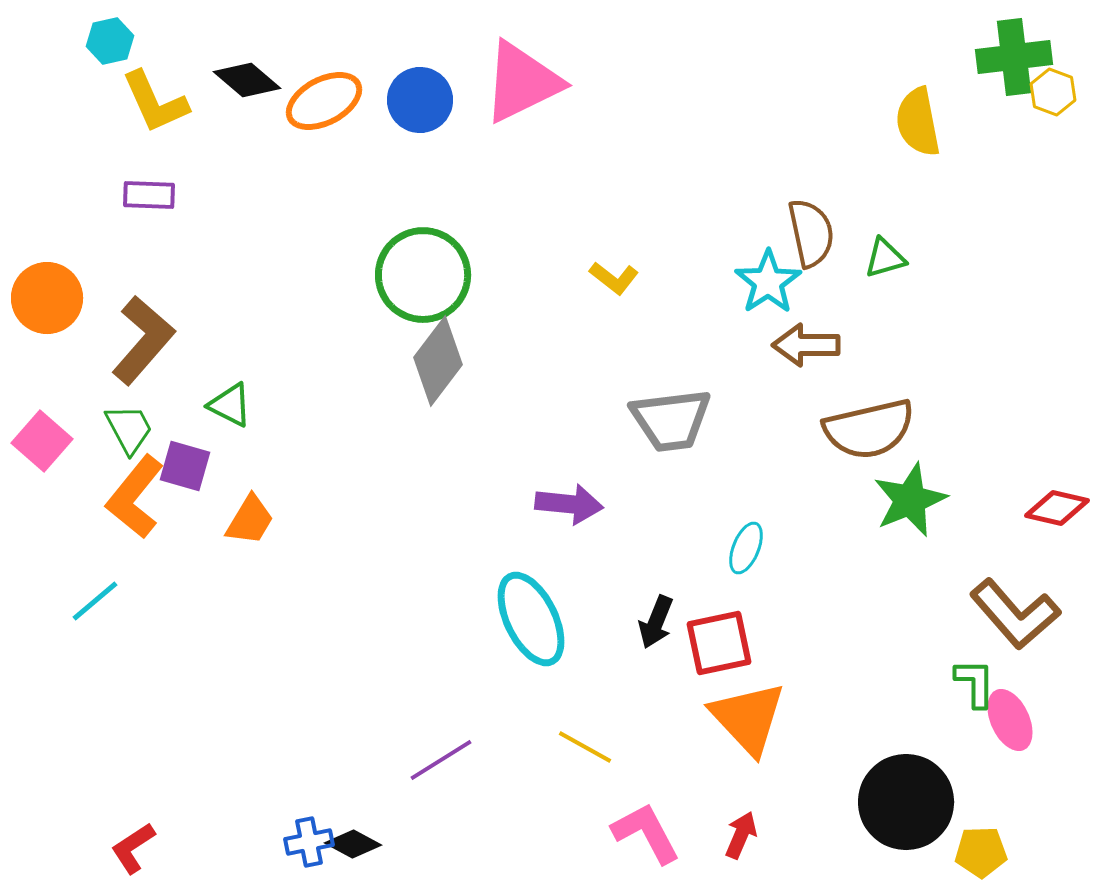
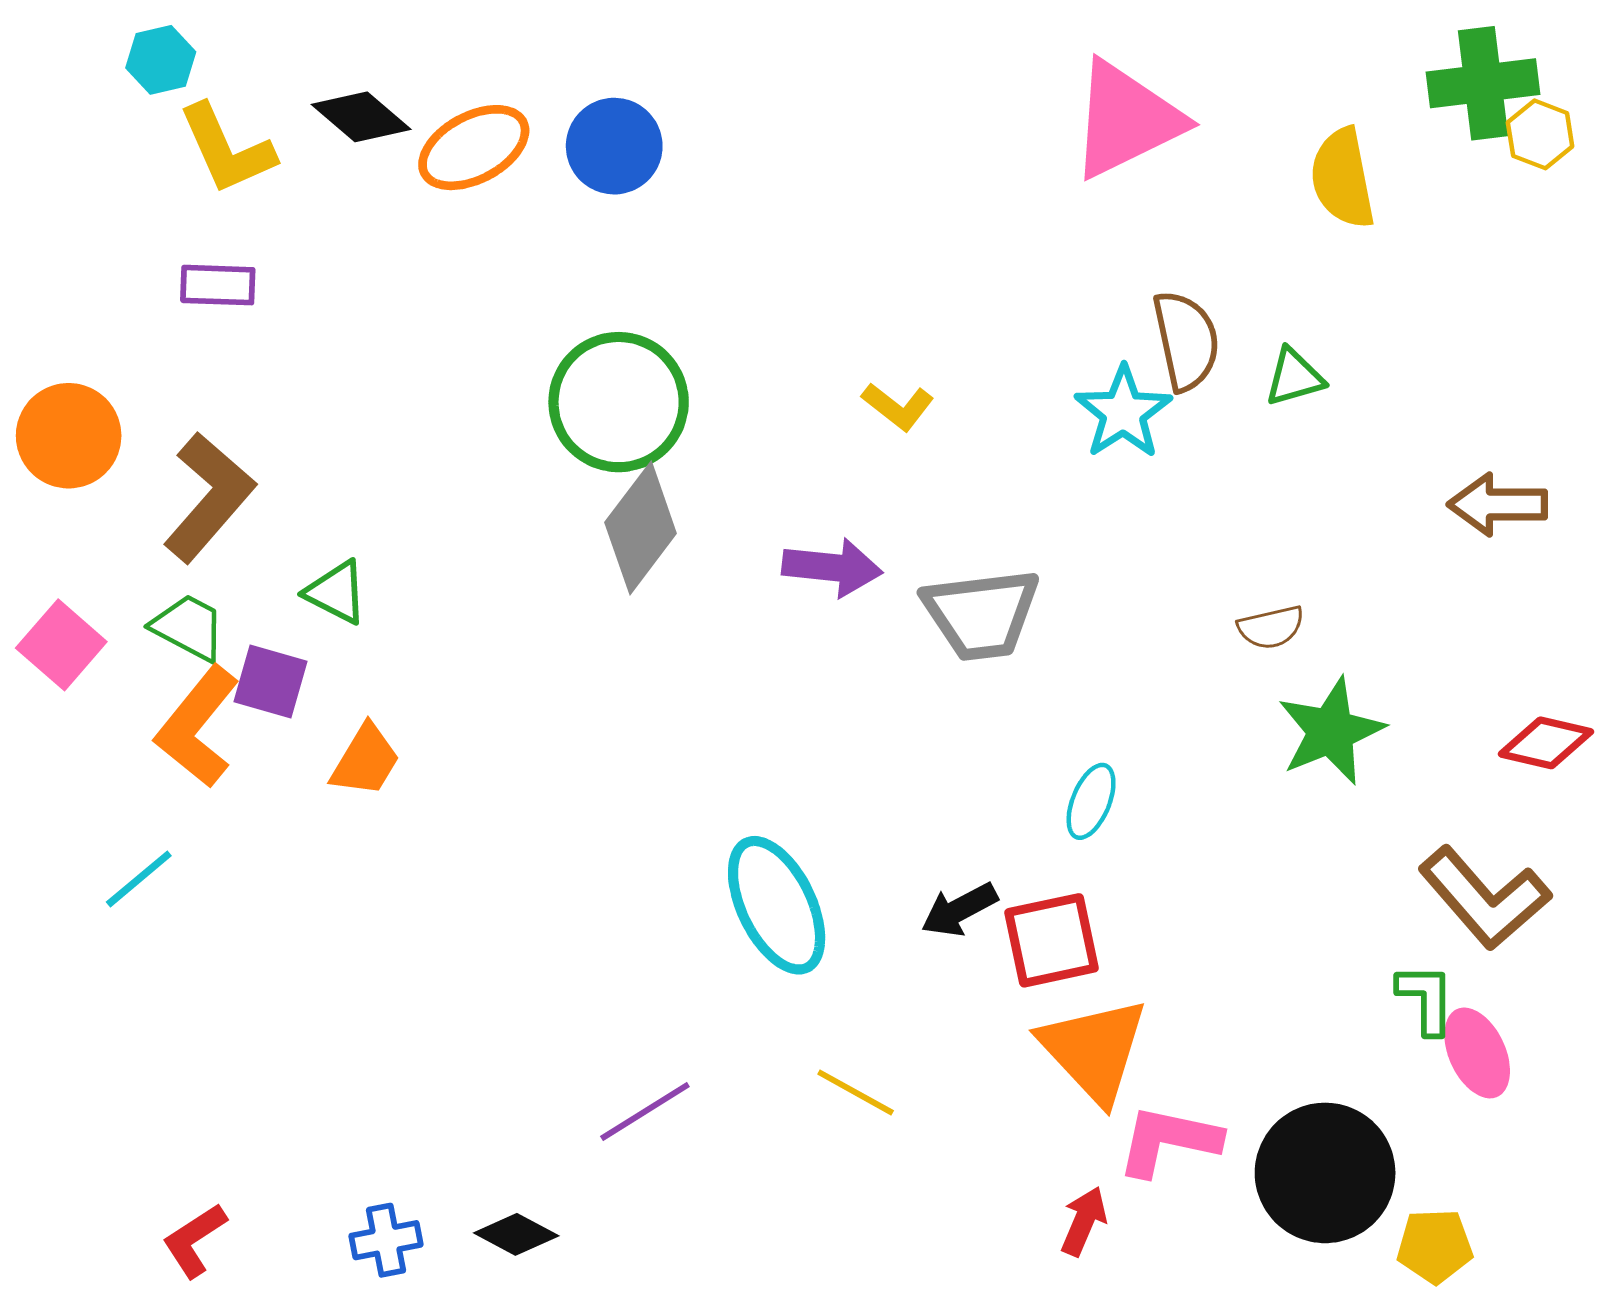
pink triangle: (522, 82) -> (1126, 120), moved
brown arrow: (806, 345) -> (1498, 504), moved
green trapezoid: (129, 429) -> (189, 627), turned -34
brown semicircle: (869, 429) -> (1271, 627), size x0.5
purple arrow: (569, 504) -> (832, 567), moved
black arrow: (656, 622) -> (959, 910), turned 40
pink L-shape: (646, 833) -> (1169, 1141), moved, turned -50
blue cross: (309, 842) -> (386, 1240), moved

